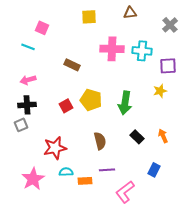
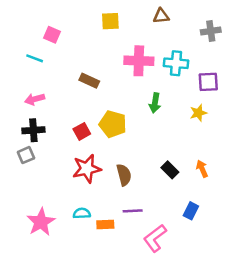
gray cross: (170, 25) -> (211, 31), turned 35
green arrow: (125, 103) -> (155, 103), moved, size x0.7
red star: (55, 148) -> (87, 169), moved

